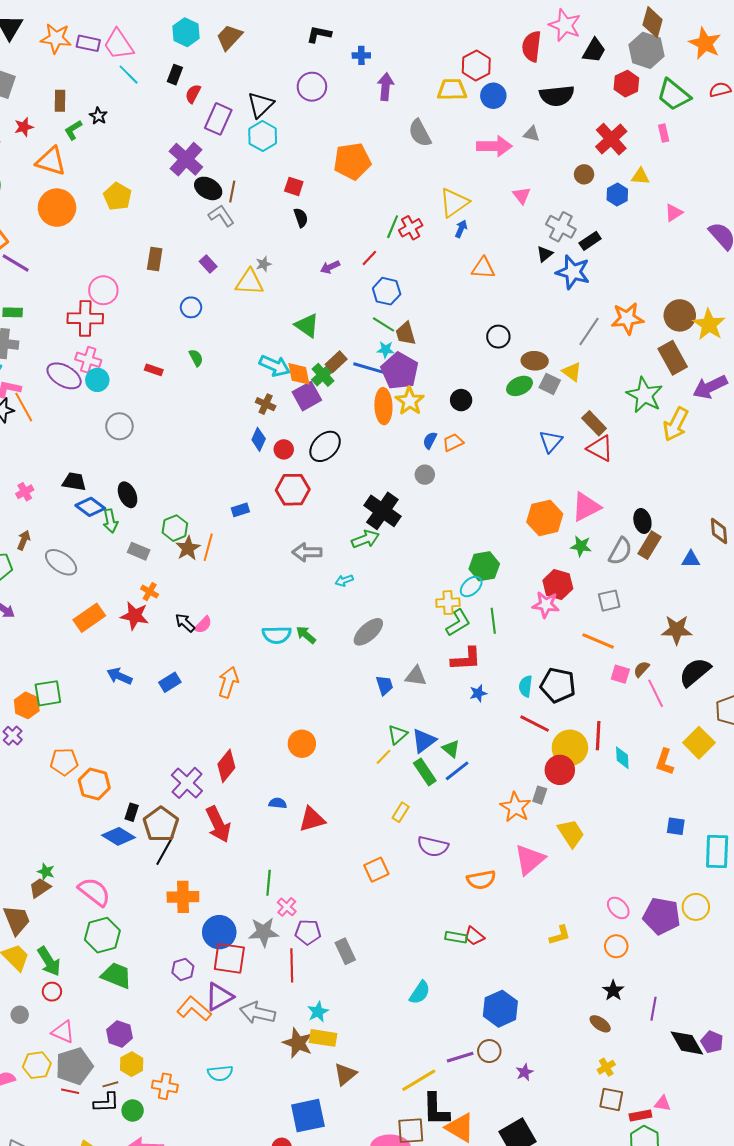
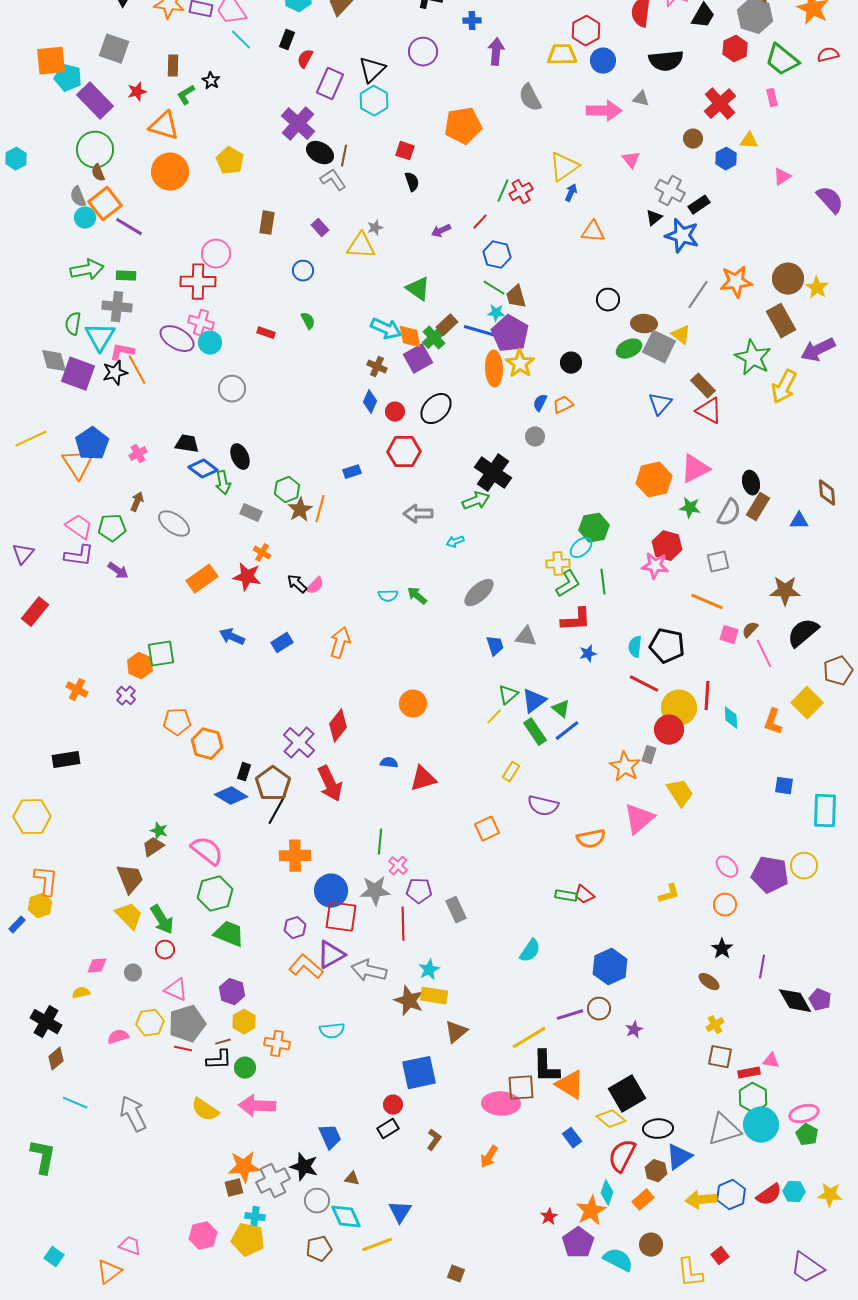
yellow star: (709, 324) -> (817, 288), size x0.7
gray square: (550, 384) -> (659, 347), size x1.5
cyan semicircle: (277, 635) -> (388, 596), size x0.7

